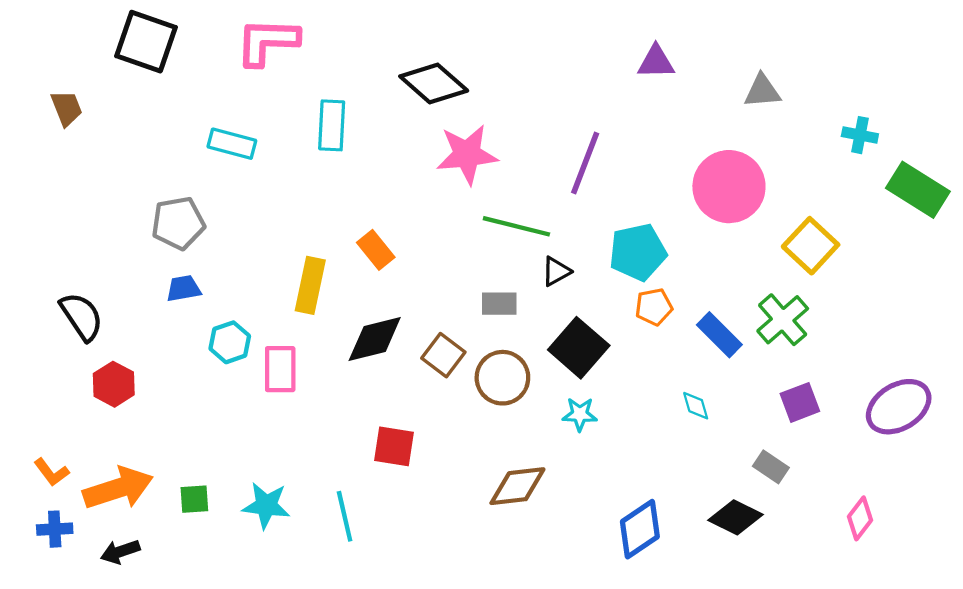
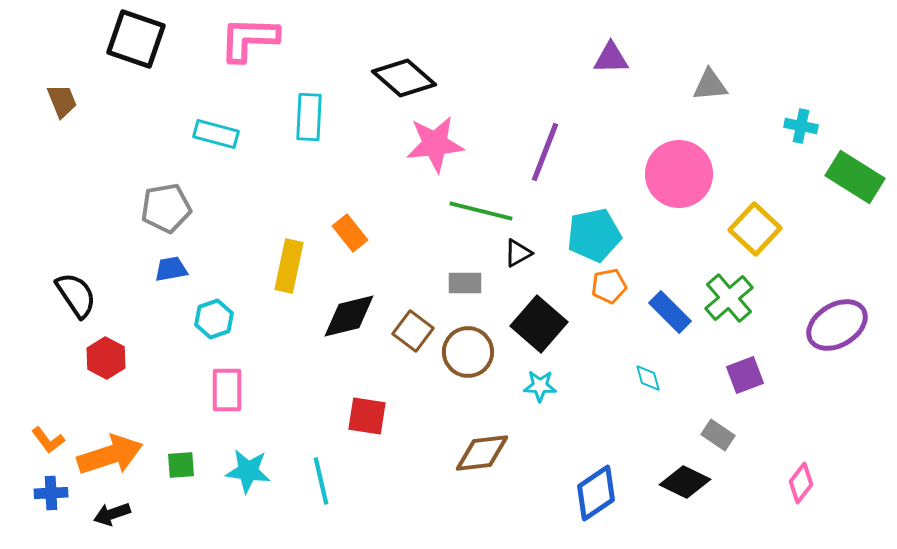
pink rectangle: (280, 369) -> (227, 390), moved
purple ellipse: (899, 407) -> (837, 325), moved

